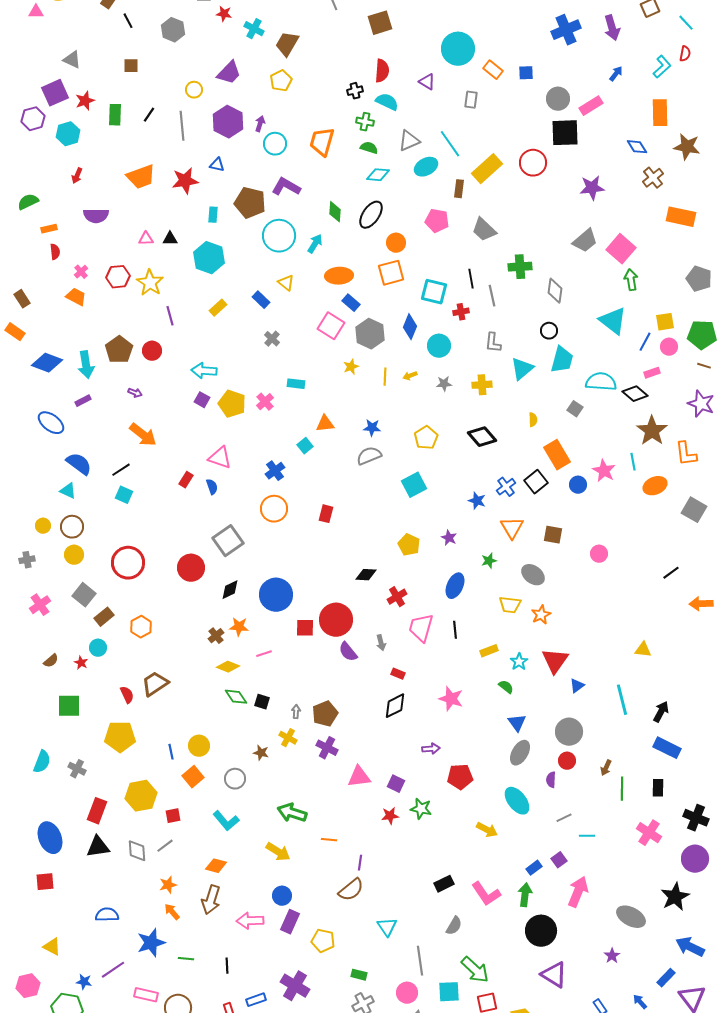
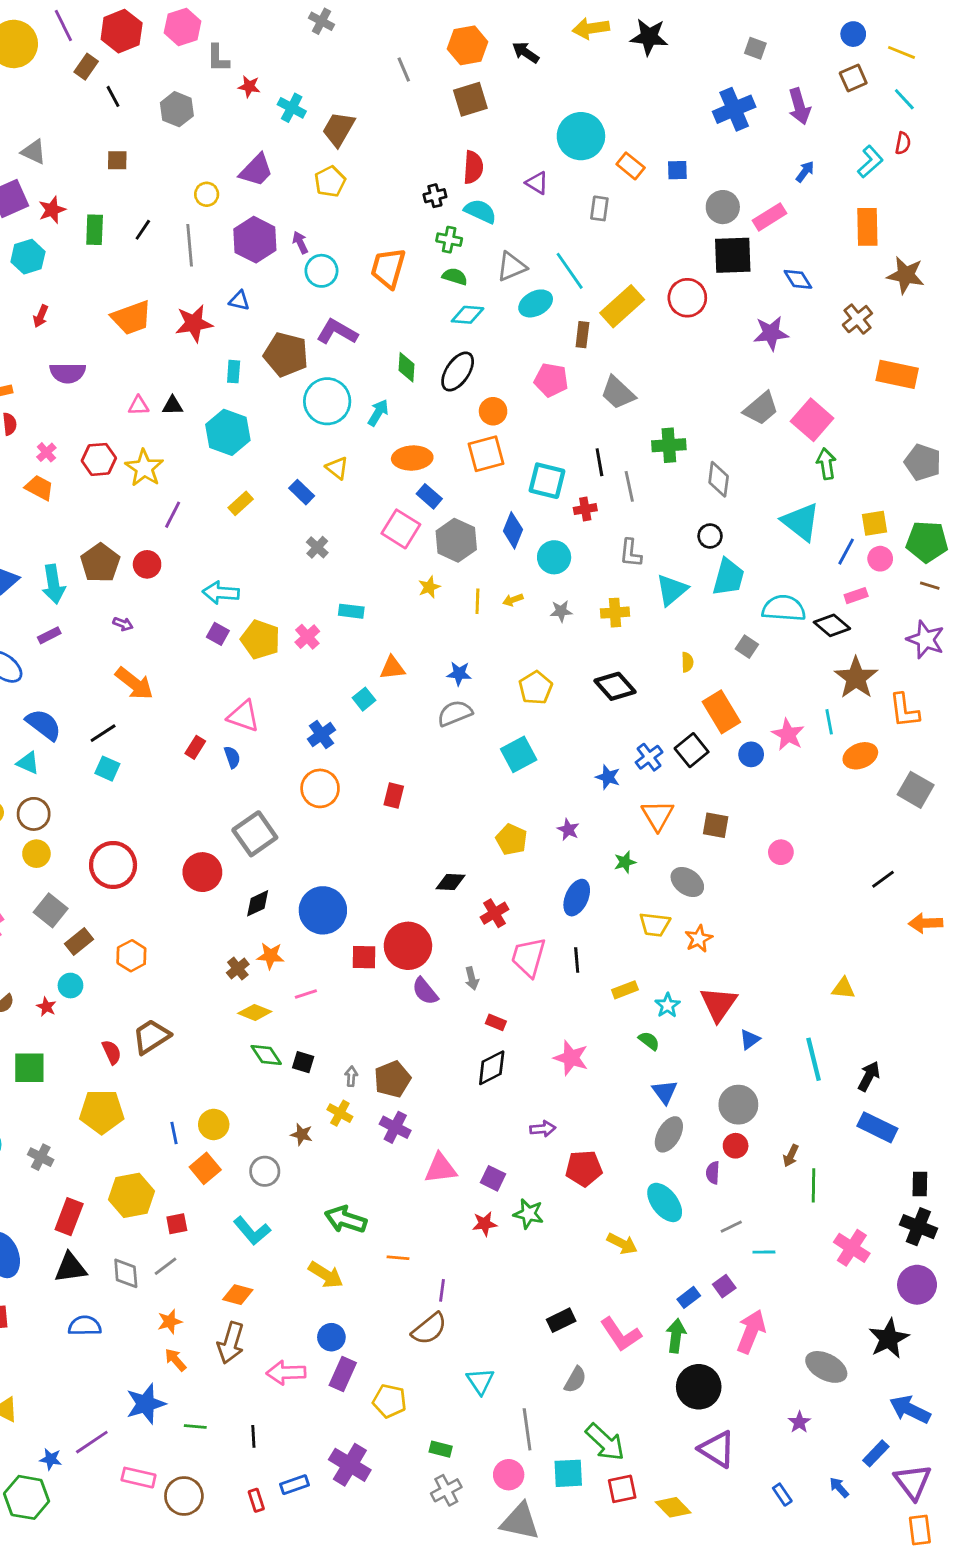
purple arrow: (260, 124) -> (300, 242), turned -42
blue diamond: (637, 147) -> (798, 279), moved
purple line: (170, 316) -> (173, 515), turned 42
black rectangle: (658, 788) -> (920, 1184), moved
blue semicircle: (107, 915) -> (85, 1326), moved

